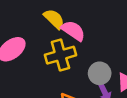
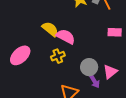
yellow cross: (60, 55) -> (58, 56), size x0.6

